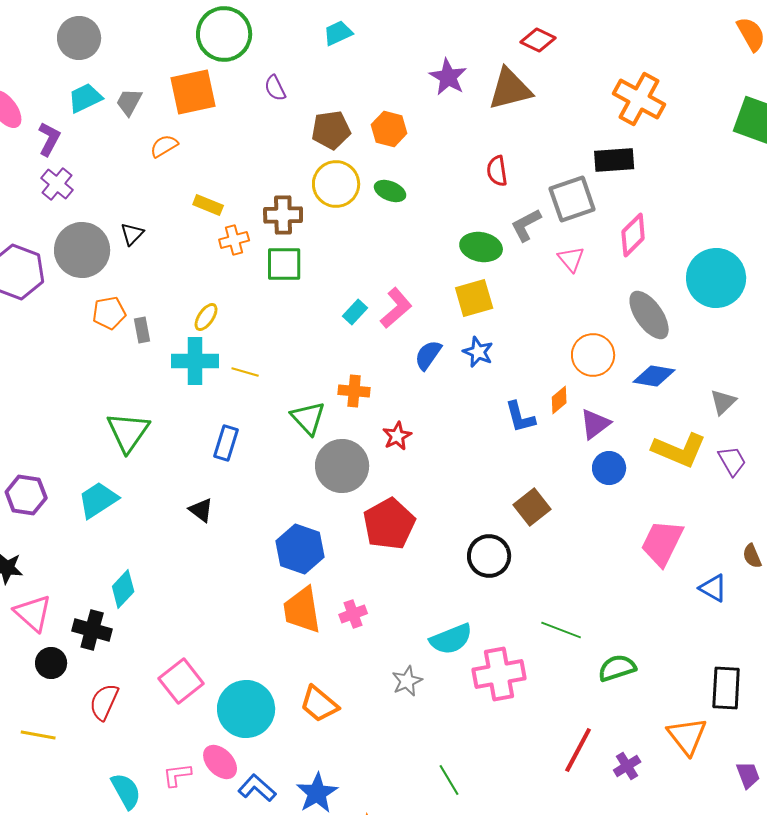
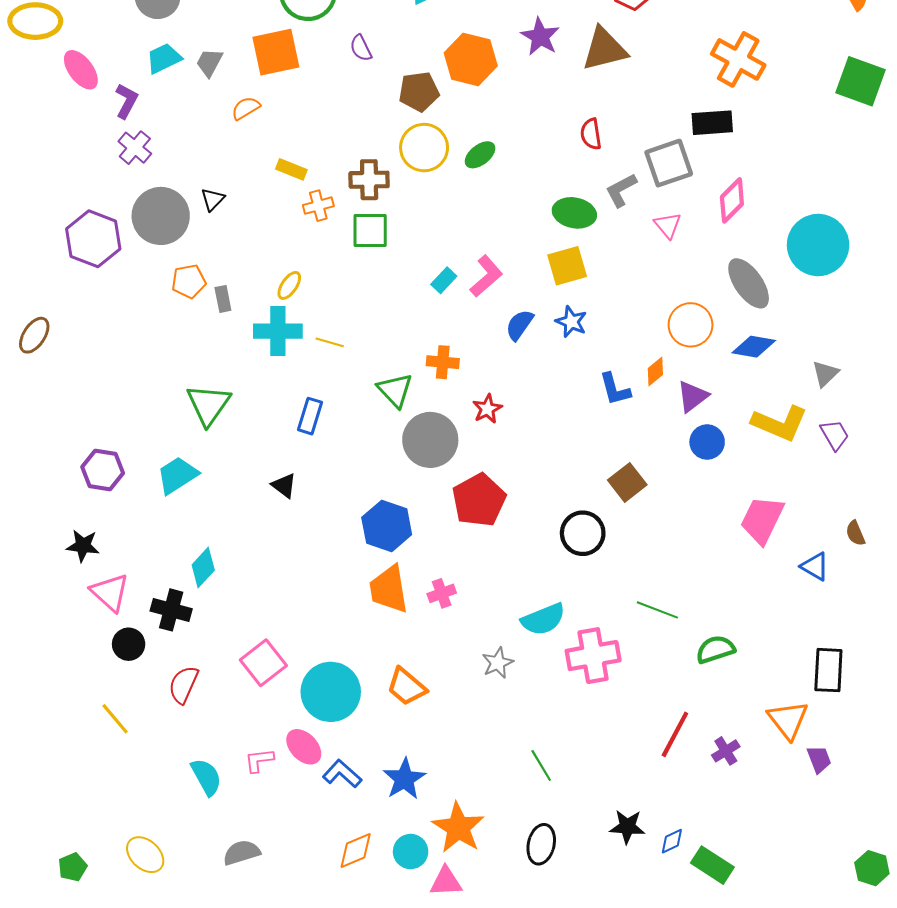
orange hexagon: (389, 129) -> (471, 59), moved, size x1.4
green ellipse: (390, 191) -> (480, 155), turned -60
yellow line: (38, 735) -> (115, 719), turned 40
purple trapezoid: (748, 775) -> (819, 759), moved

